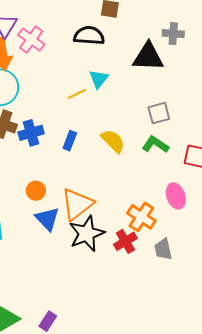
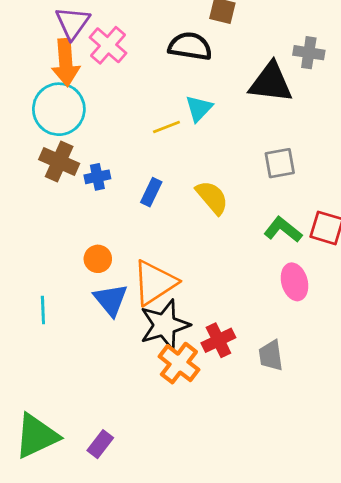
blue cross: (31, 133) -> (97, 177), size x0.7
green L-shape: (155, 144) -> (283, 230), moved
orange cross: (141, 217) -> (179, 363), moved

